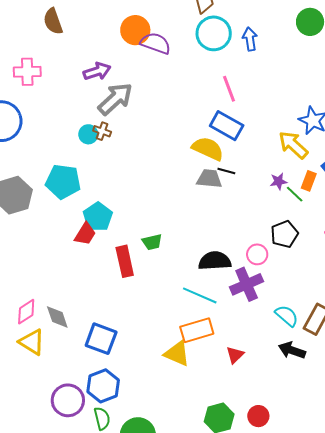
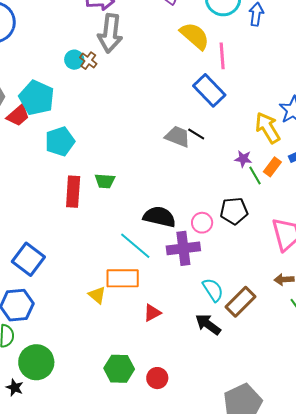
gray arrow: (115, 99) -> (110, 33), turned 123
yellow semicircle: (208, 149) -> (195, 36), moved
red trapezoid: (85, 234) -> (18, 115), moved
yellow triangle: (177, 353) -> (97, 295), size x0.7

